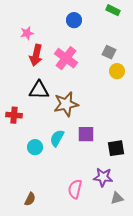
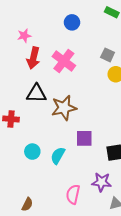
cyan semicircle: (57, 138) -> (58, 156), moved

